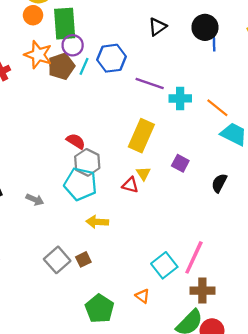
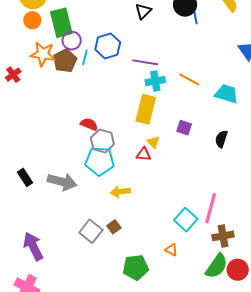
cyan cross: (180, 98) -> (155, 81), moved
orange line: (217, 108) -> (189, 80), moved
gray arrow: (35, 200) -> (62, 182), size x1.8
green pentagon: (100, 309) -> (136, 267), turned -30

